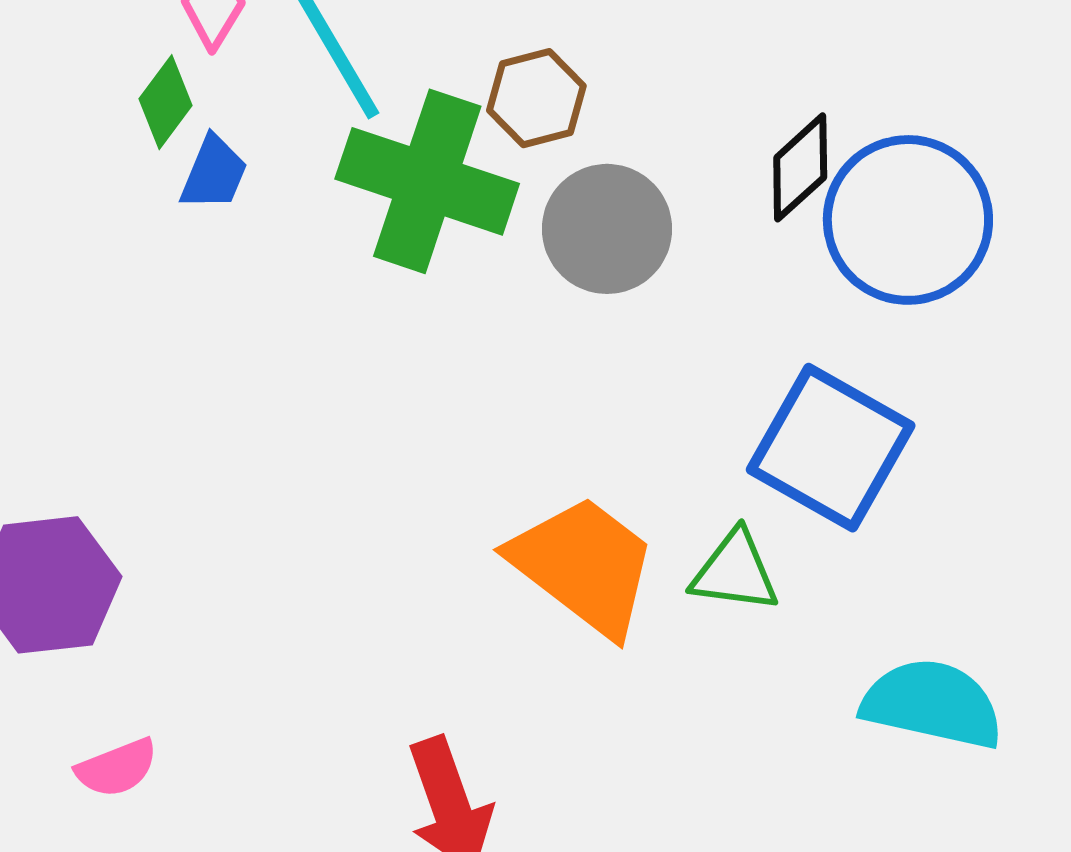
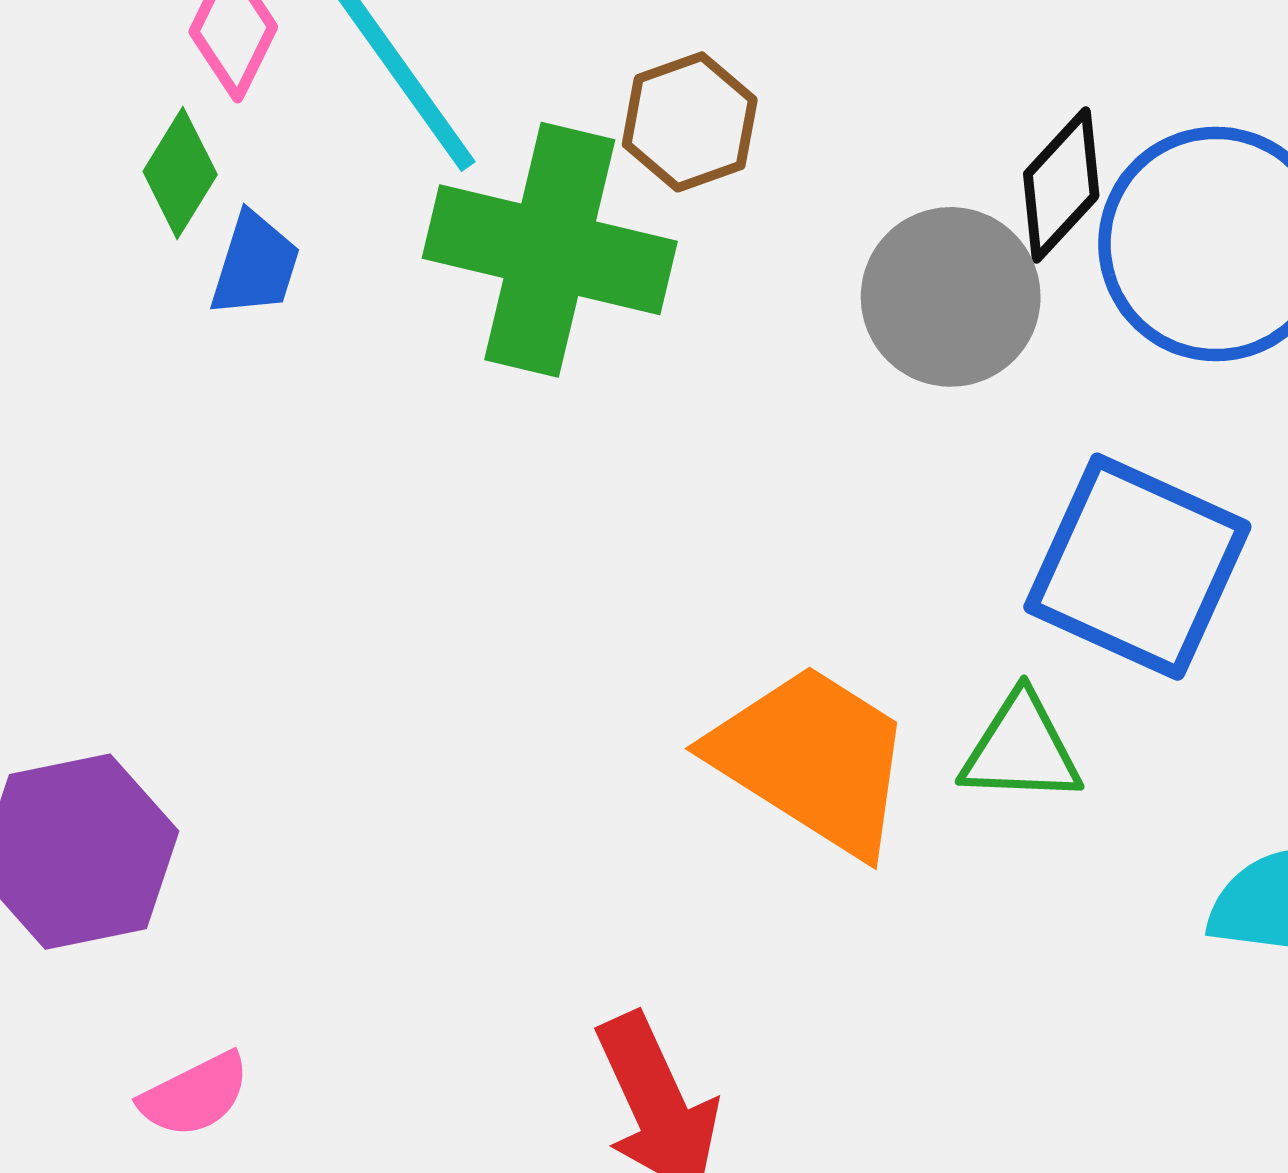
gray circle: (607, 229) -> (951, 297), moved

